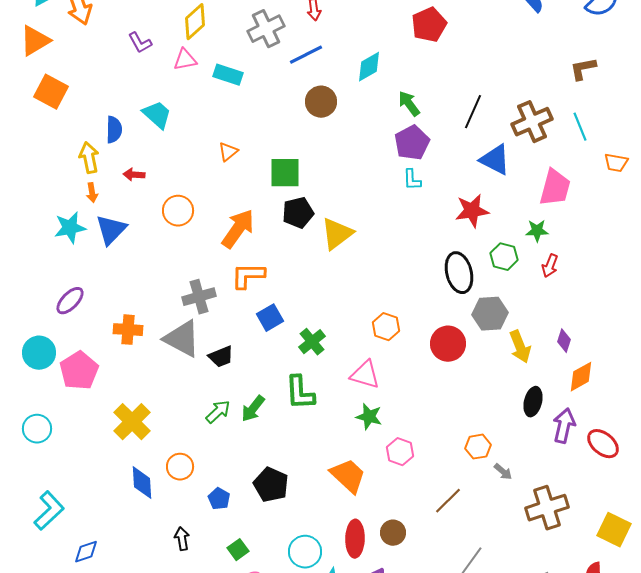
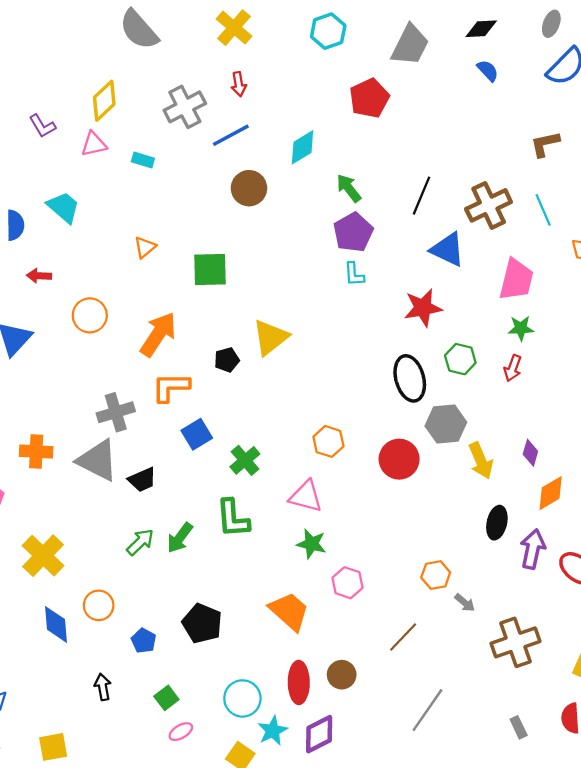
cyan rectangle: (228, 75) -> (143, 160), size x0.7
black pentagon: (298, 213) -> (227, 360), moved, size x0.7
green star: (537, 231) -> (521, 328), moved

